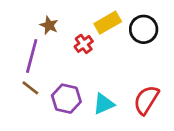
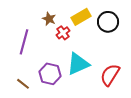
brown star: (49, 25) -> (49, 19), moved
brown line: (30, 88) -> (23, 84), moved
cyan triangle: (104, 104) -> (78, 64), moved, size x1.4

